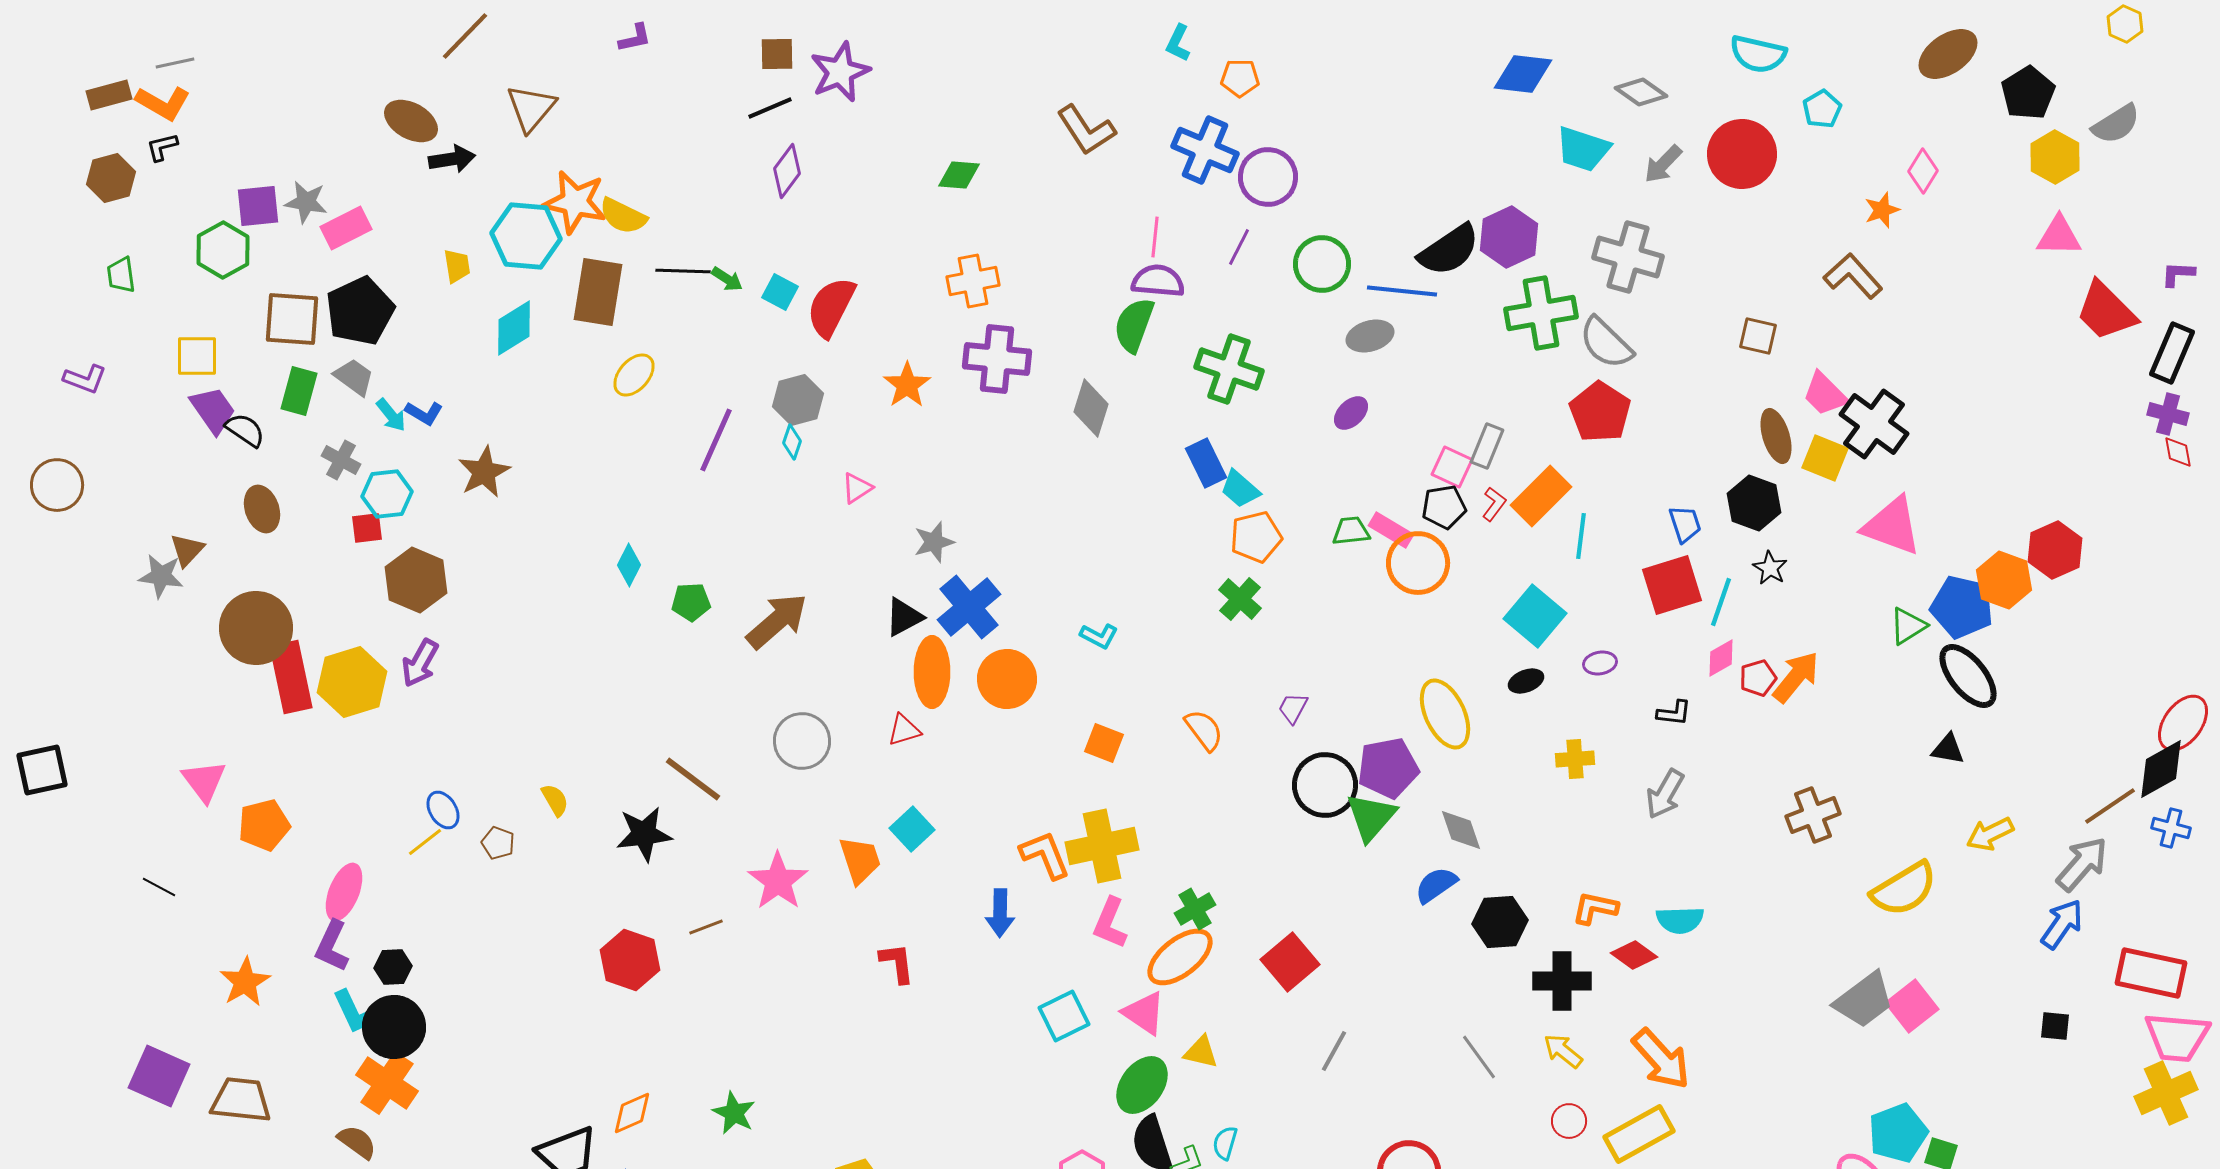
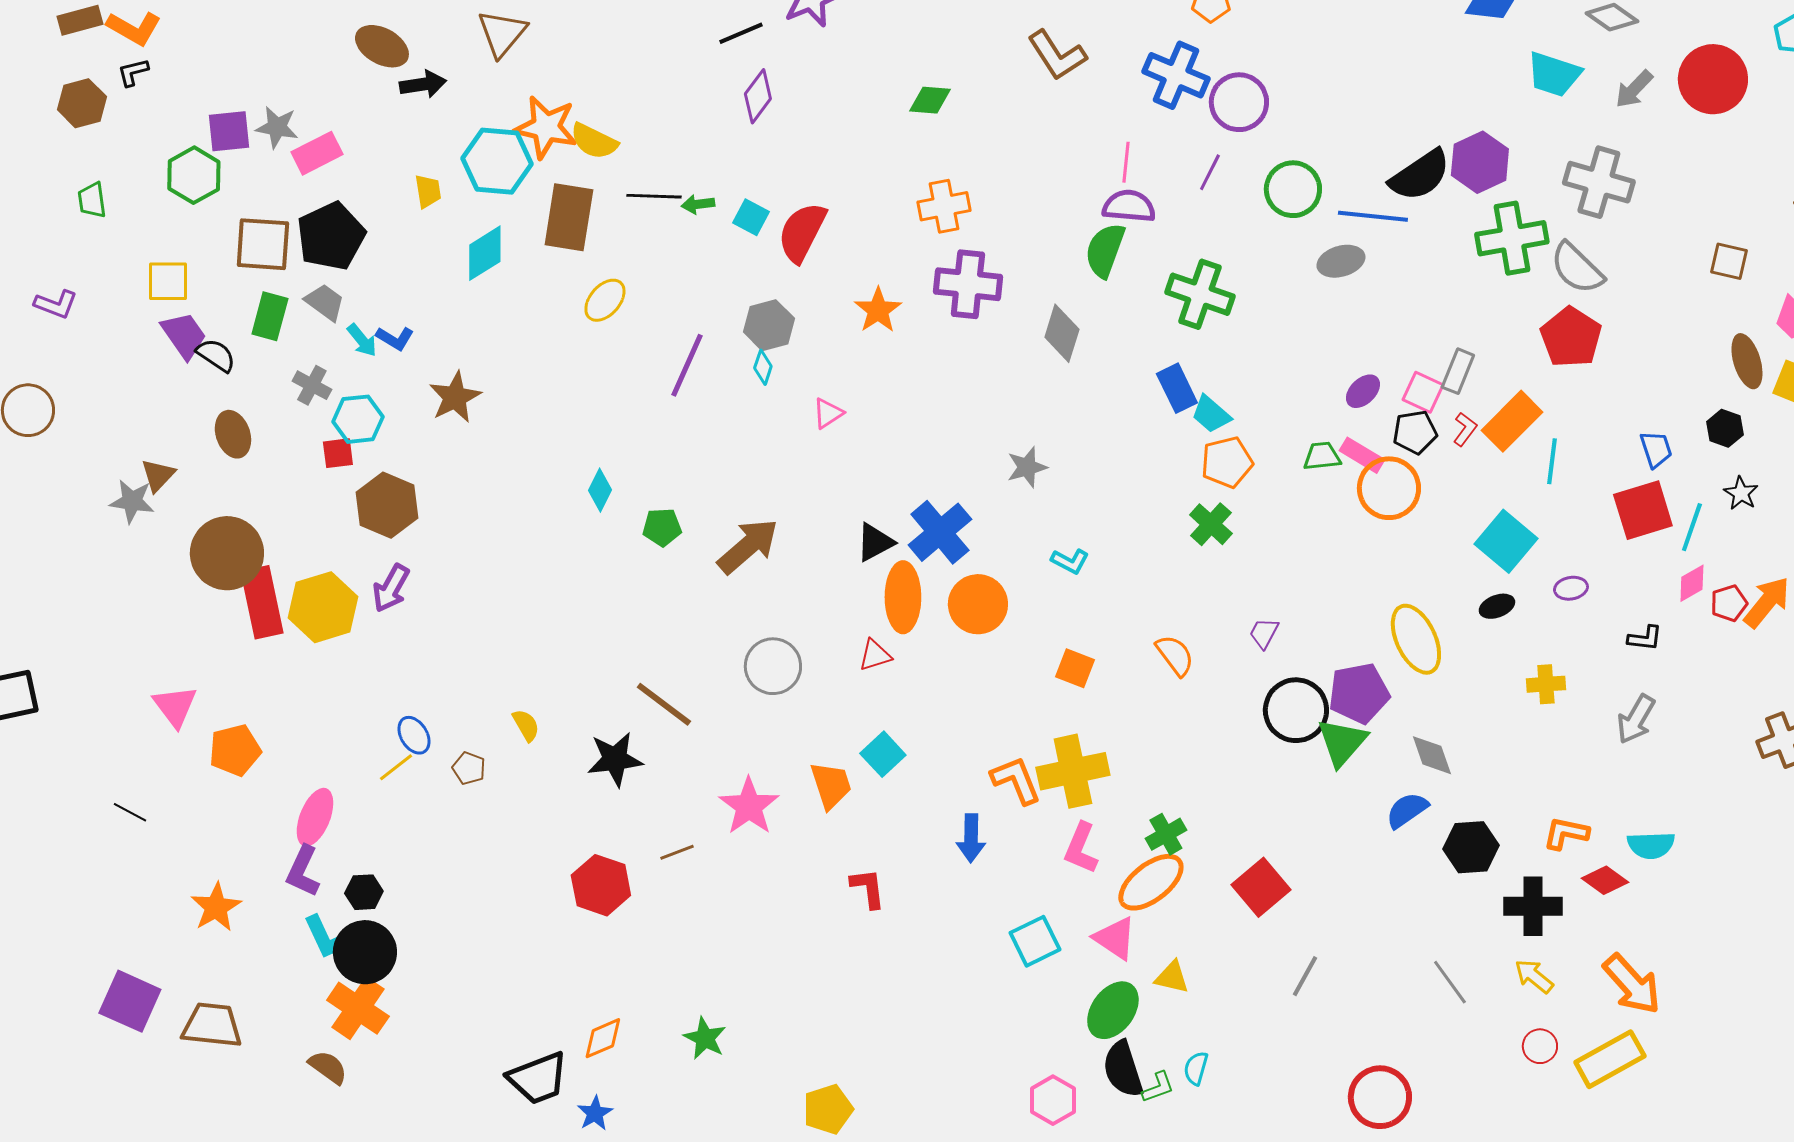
green arrow: (727, 279) -> (698, 204), turned 140
purple ellipse: (1351, 413) -> (1363, 391), moved
black hexagon: (1754, 503) -> (1725, 428), size x0.7
gray star: (934, 542) -> (1027, 467), moved

